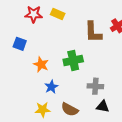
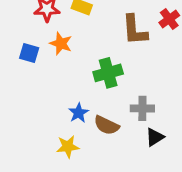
orange star: (41, 64) -> (61, 43), moved
black triangle: (103, 106) -> (155, 137), turned -40
brown semicircle: (70, 109) -> (106, 125), moved

